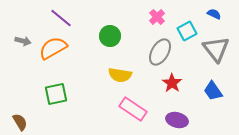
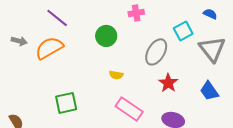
pink cross: (157, 17) -> (136, 13), moved, turned 35
yellow semicircle: (120, 75) -> (116, 75), size x0.6
green square: (56, 94) -> (66, 103), moved

